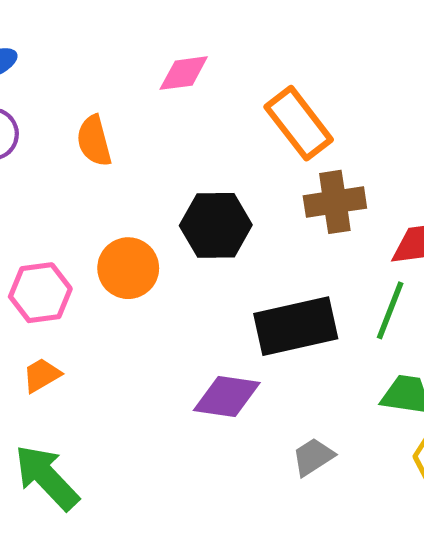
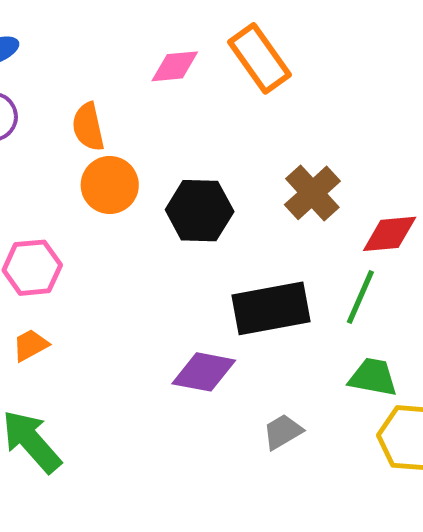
orange rectangle: (299, 123) -> (259, 58), moved
brown cross: (335, 202) -> (312, 193), turned -36
orange circle: (128, 268) -> (110, 185), moved

